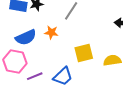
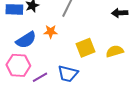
blue trapezoid: (63, 76) -> (68, 74), turned 65

